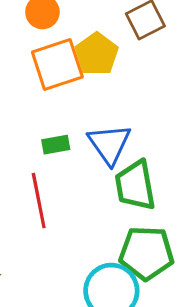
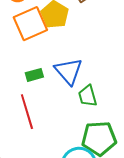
green trapezoid: (135, 185) -> (88, 96), size x0.7

